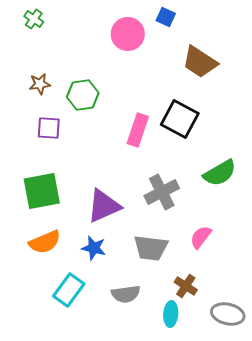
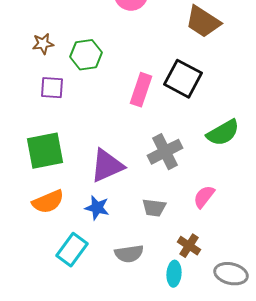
gray trapezoid: (151, 248) -> (154, 208), size x0.7

